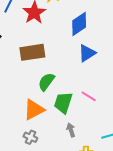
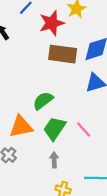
brown rectangle: (32, 52) -> (63, 54), moved

